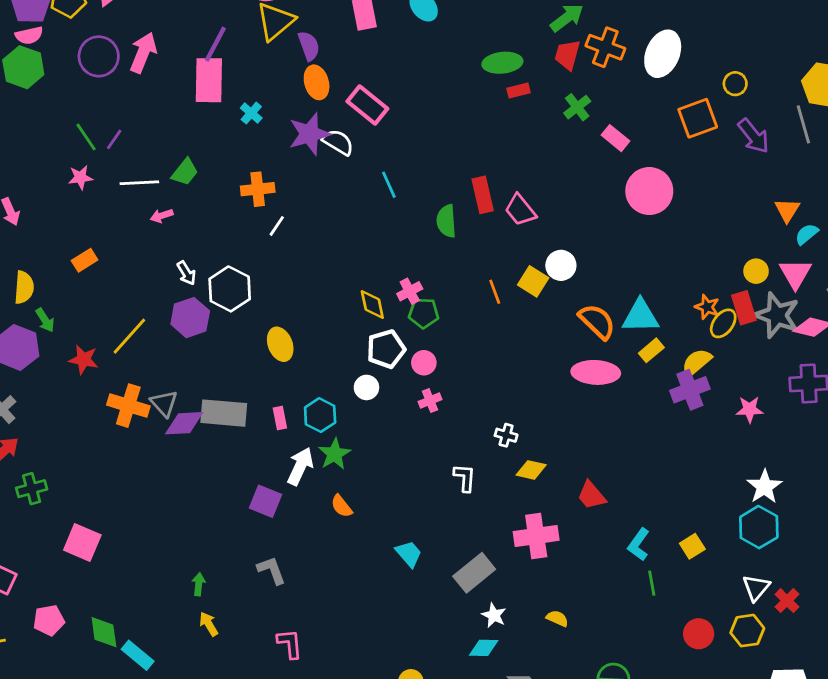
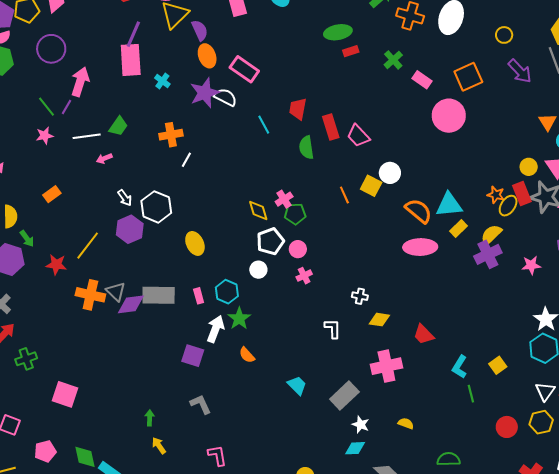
pink arrow: (143, 53) -> (80, 82), moved
red trapezoid: (567, 55) -> (298, 109), moved
orange square: (698, 118) -> (468, 77), moved

